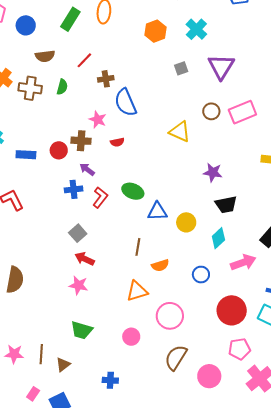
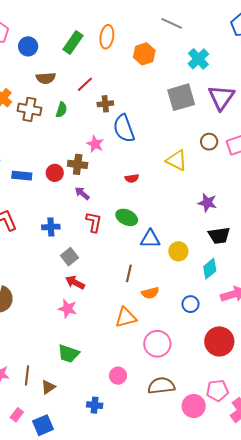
orange hexagon: (155, 31) -> (144, 54), moved
gray square: (181, 68) -> (181, 97), size x2.0
red semicircle: (117, 142) -> (132, 178), moved
blue cross: (74, 189) -> (51, 227), moved
red L-shape: (100, 198) -> (94, 222), turned -30
pink circle: (131, 337) -> (118, 376), moved
pink pentagon: (239, 349) -> (217, 391), moved
brown semicircle: (176, 358) -> (161, 386), turned 48

